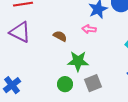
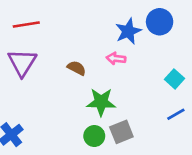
purple triangle: (20, 32) -> (22, 63), turned 35
green circle: (65, 84) -> (94, 136), moved

